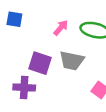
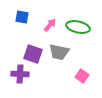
blue square: (14, 19) -> (22, 17), moved

